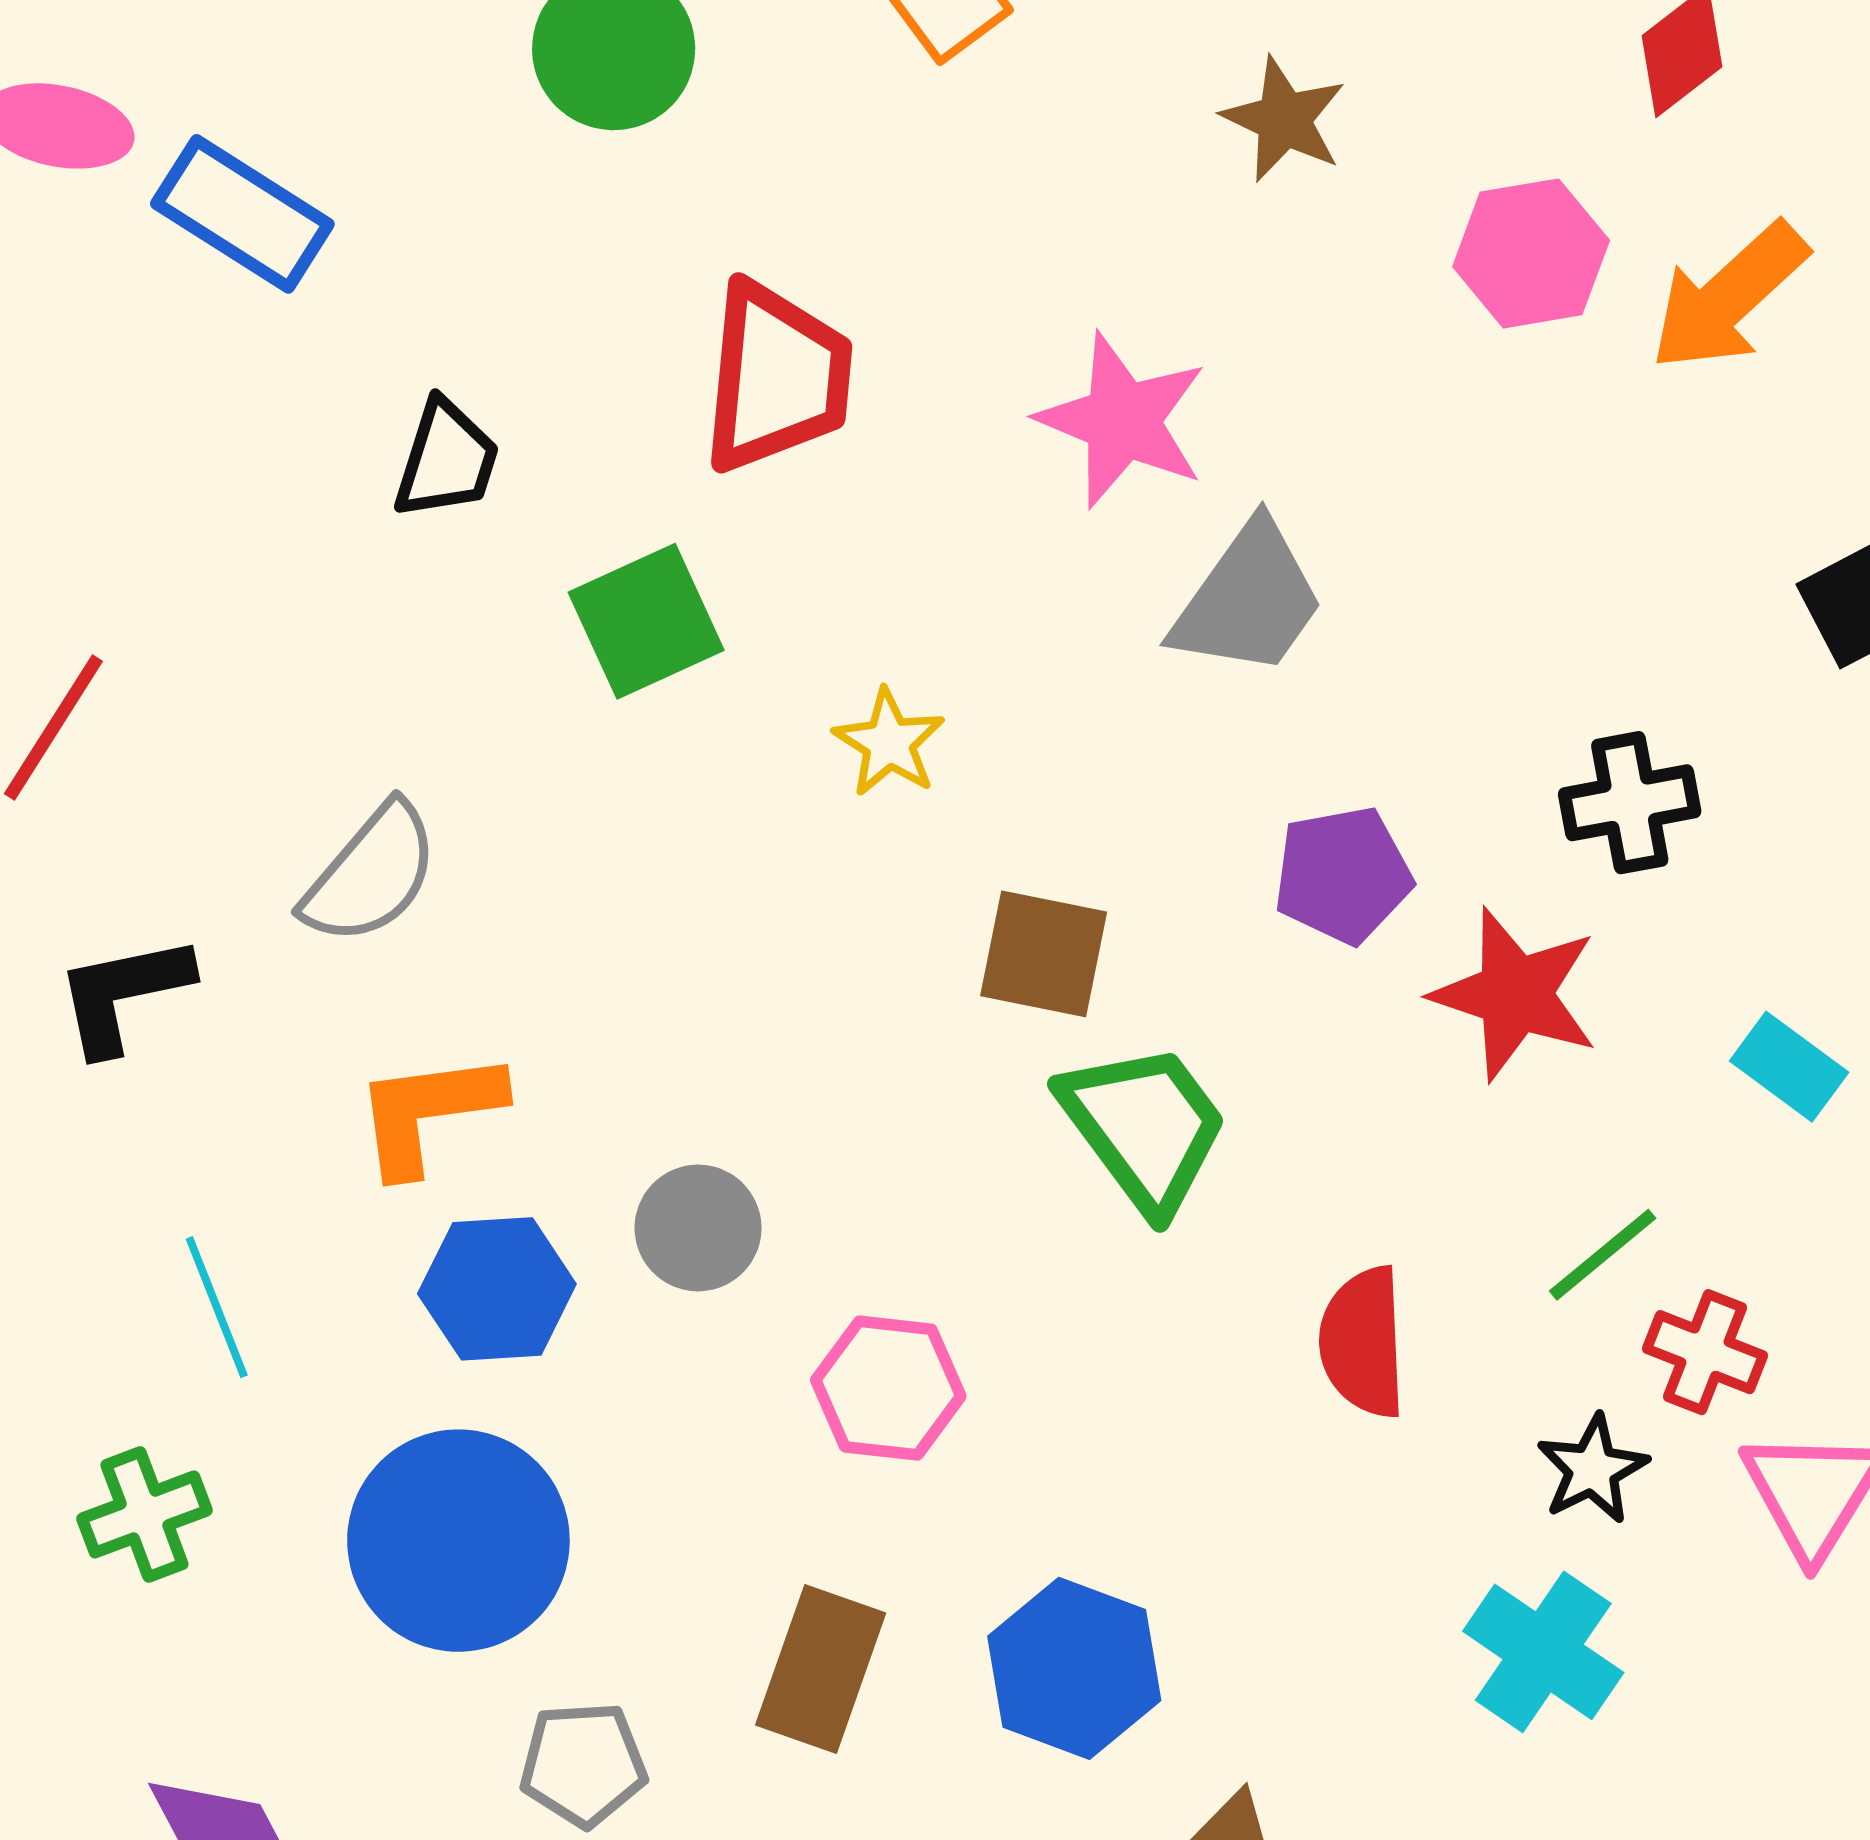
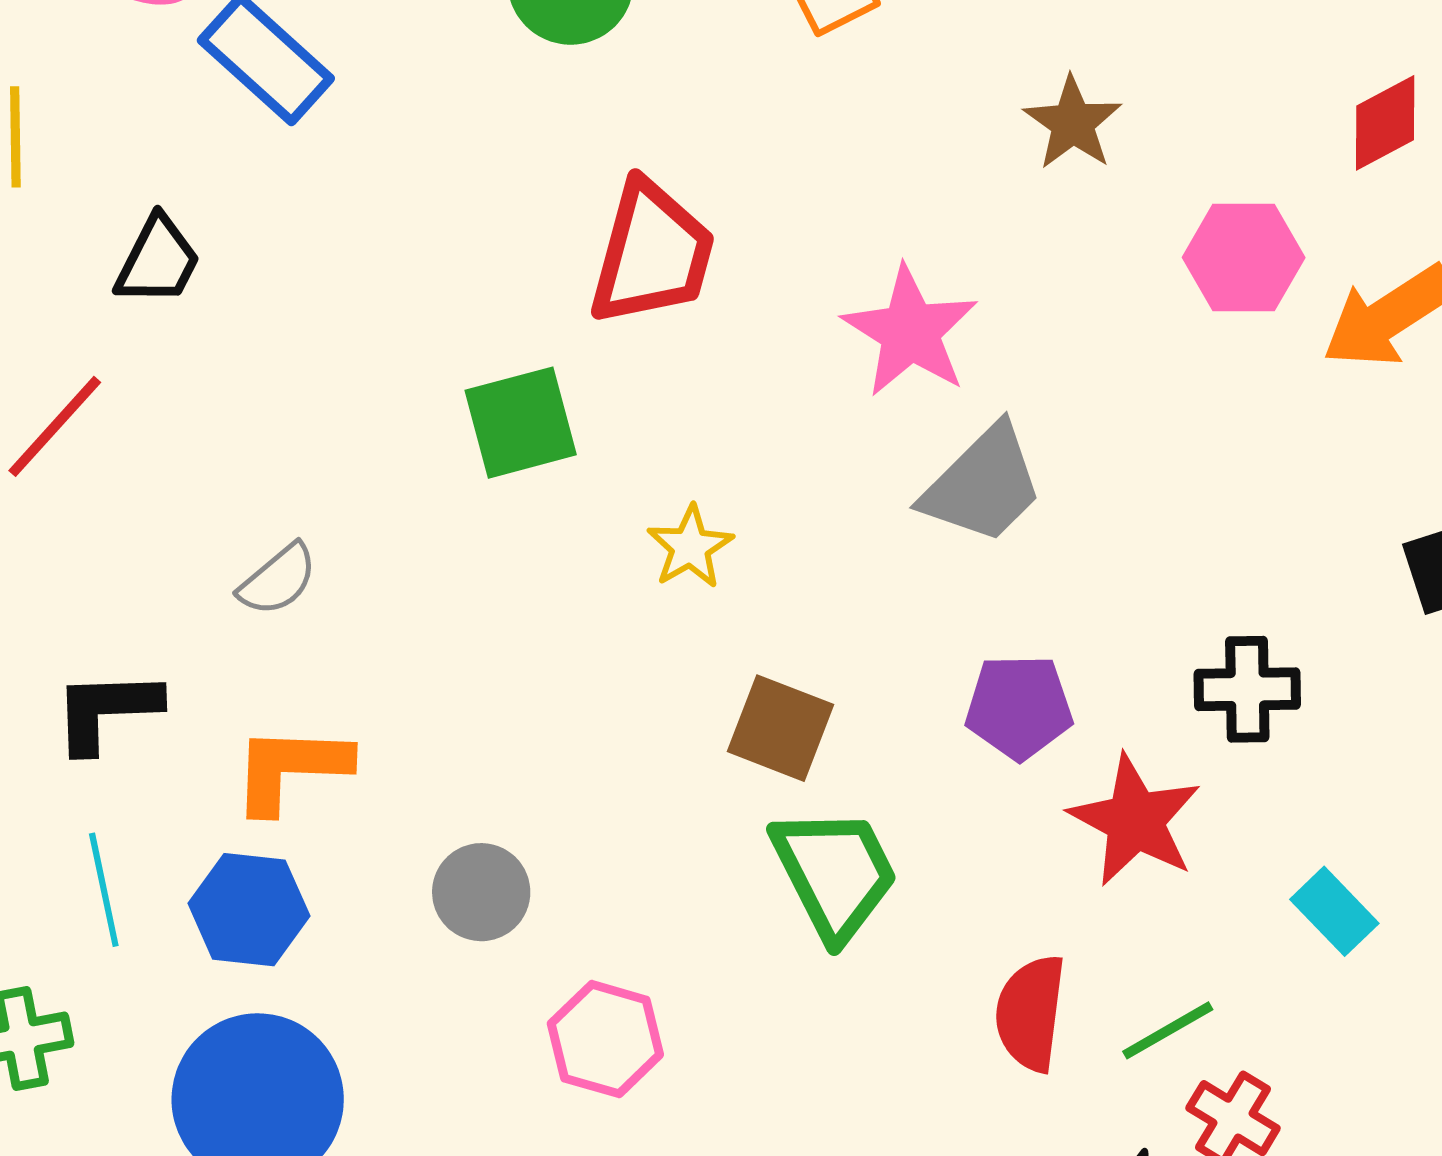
black trapezoid: (447, 460) -> (158, 261), moved
gray semicircle: (371, 874) -> (278, 580), size x0.7
black L-shape: (123, 994) -> (106, 711), moved
blue hexagon: (497, 1289) -> (249, 910), moved
red semicircle: (1363, 1342) -> (1030, 1013), moved

